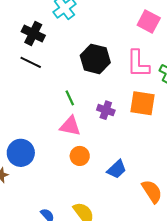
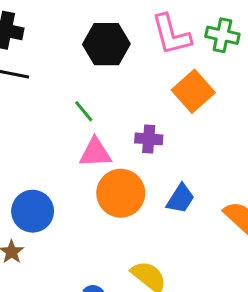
orange square: (143, 103) -> (193, 91), turned -36
purple cross: (106, 110) -> (149, 139), moved
orange circle: (80, 156) -> (121, 193), size x1.6

